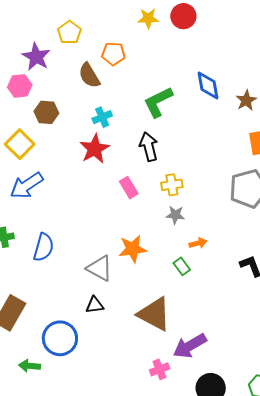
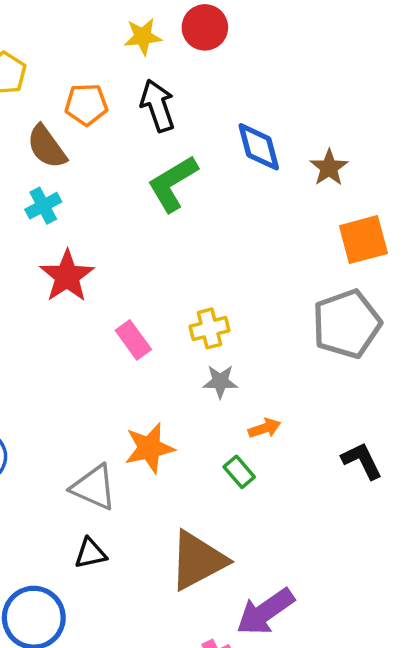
cyan cross: (102, 117) -> (43, 206), moved
black arrow: (149, 147) -> (158, 106), moved
brown triangle: (154, 314) -> (198, 561), turned -51

